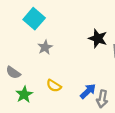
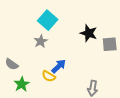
cyan square: (34, 19) -> (48, 20), moved
blue arrow: (88, 91) -> (59, 66), moved

